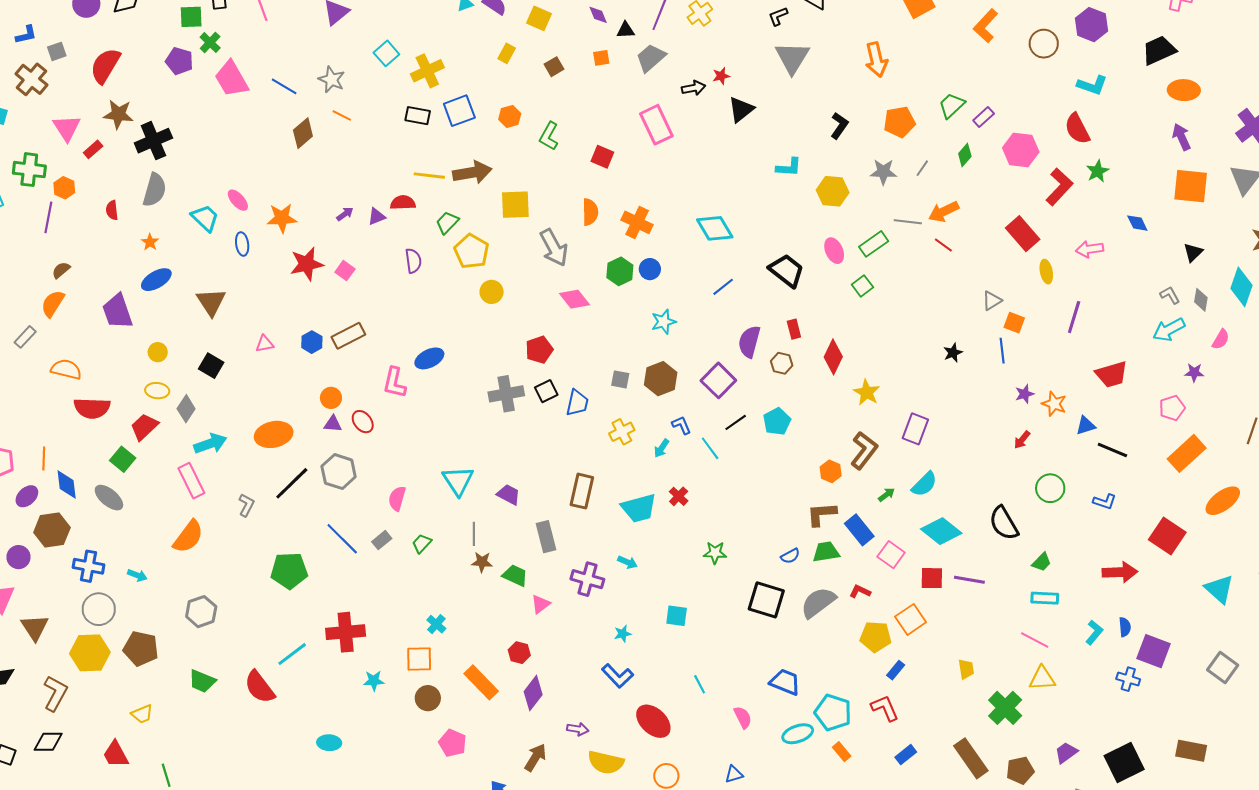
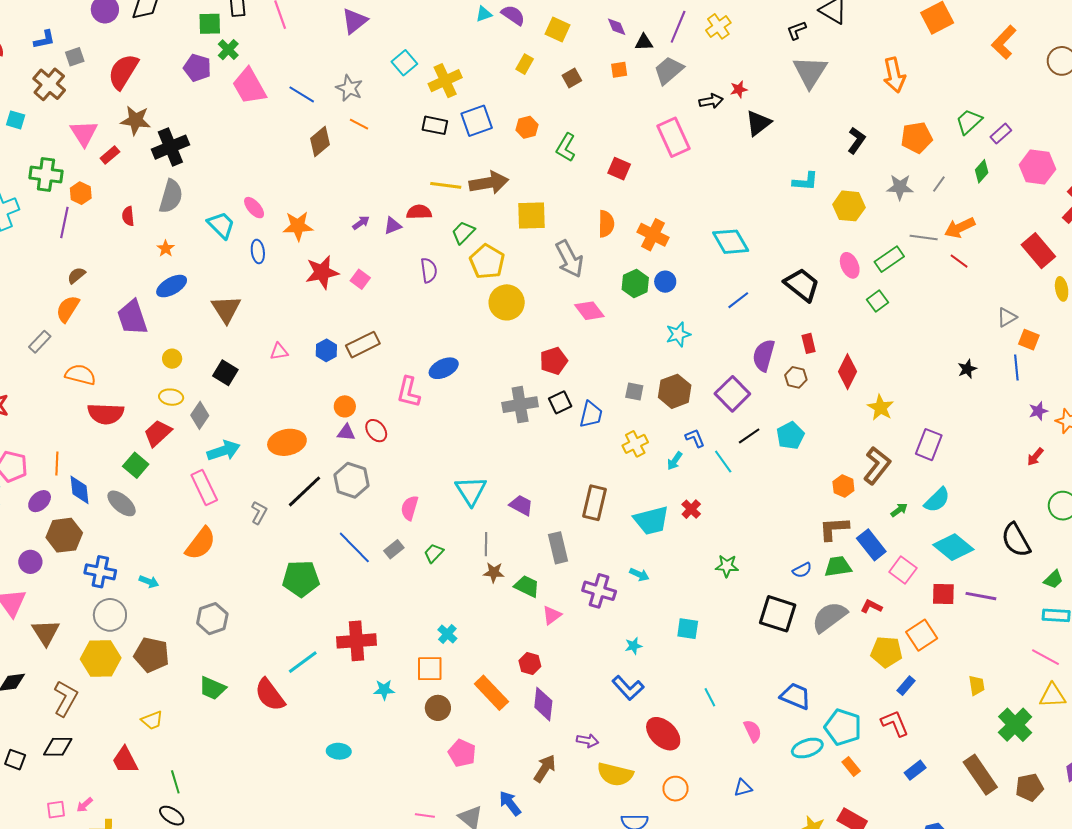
yellow circle: (492, 292) -> (507, 302), size x1.5
purple diamond: (533, 693) -> (543, 704), turned -32

